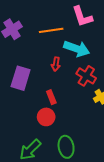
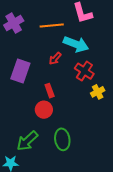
red arrow: (56, 64) -> (55, 58), turned 32

